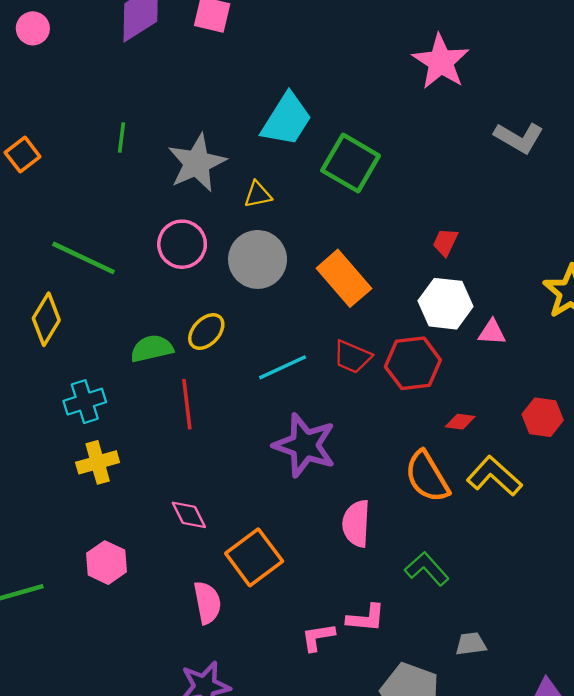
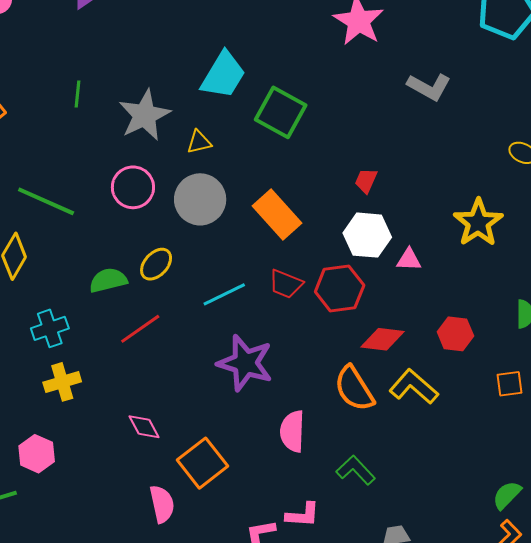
red line: (187, 404) -> (140, 329), turned 63
red diamond: (460, 422) -> (382, 339), size x1.6
pink hexagon: (107, 563) -> (37, 454), moved

